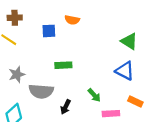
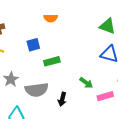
blue square: (49, 31) -> (33, 45), moved

